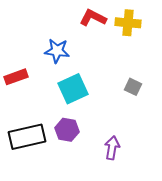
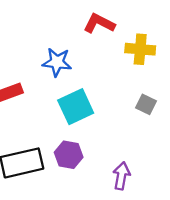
yellow cross: (128, 23) -> (140, 49), moved

